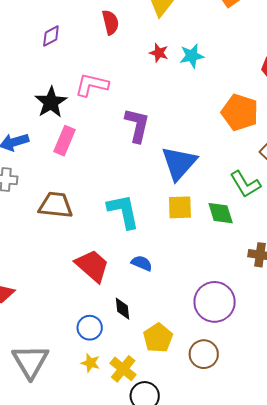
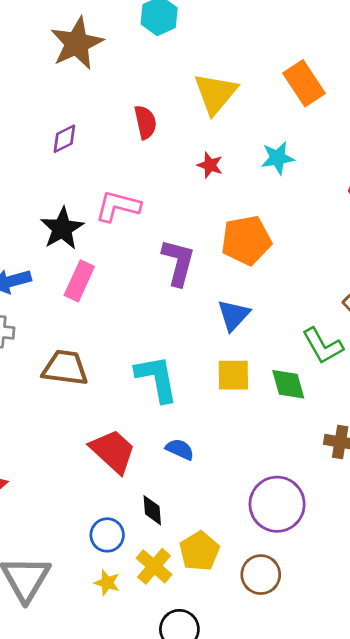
cyan star: (192, 56) -> (278, 158), moved
orange pentagon: (240, 112) -> (246, 240), moved, turned -30
blue triangle: (179, 163) -> (233, 315), size x0.7
yellow cross: (123, 369) -> (154, 566), moved

